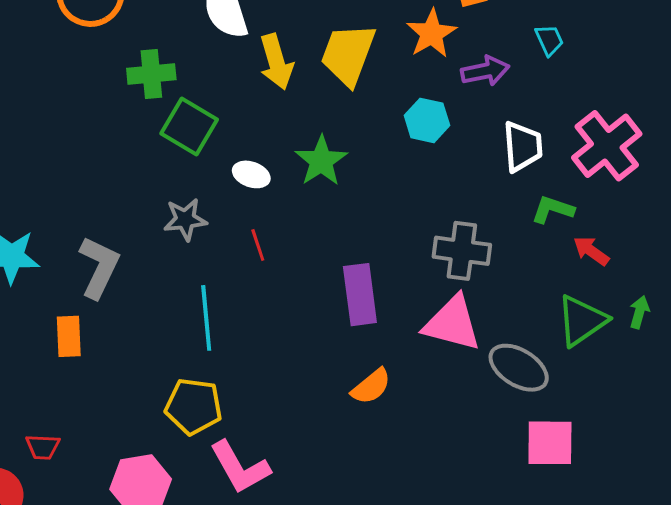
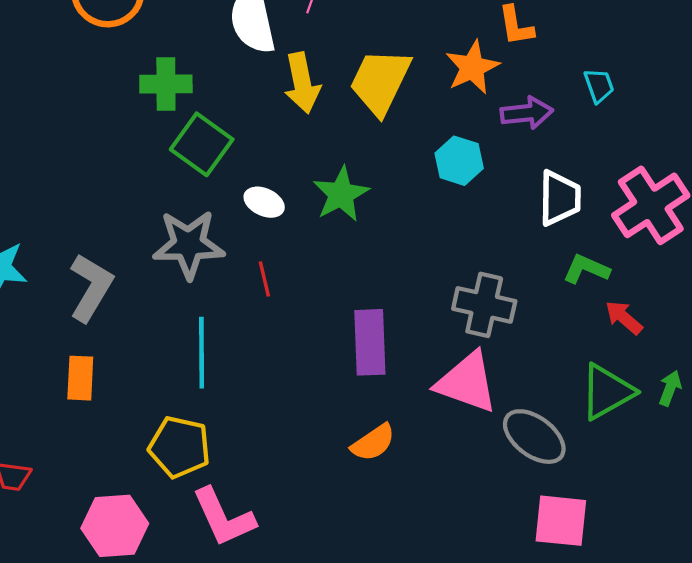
gray star: (185, 219) -> (189, 244), size x1.5
orange rectangle: (69, 336) -> (80, 378), moved

